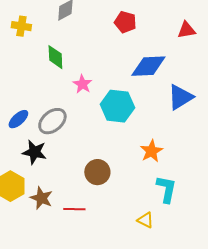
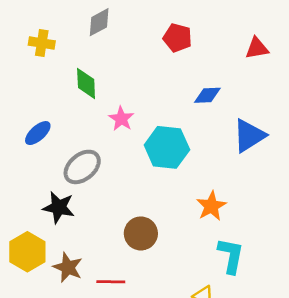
blue diamond: (148, 66) -> (207, 95), size x0.6
blue ellipse: (18, 119) -> (38, 133), moved

